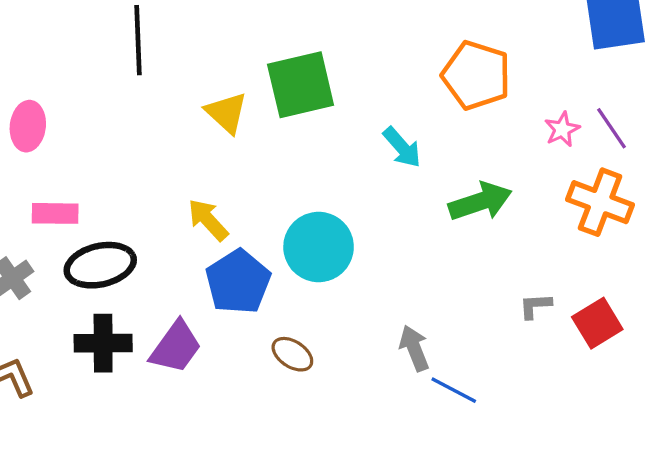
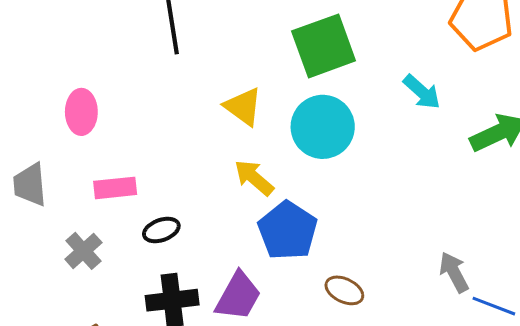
yellow triangle: (226, 113) -> (243, 107), moved
cyan circle: (319, 247) -> (323, 127), moved
black ellipse: (100, 265) -> (161, 230), size x0.6

